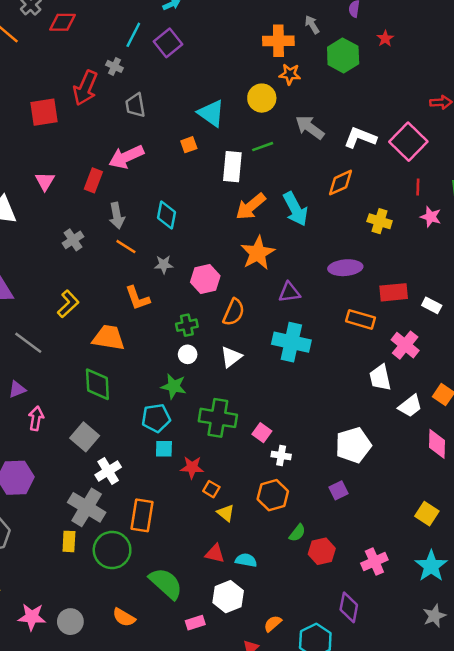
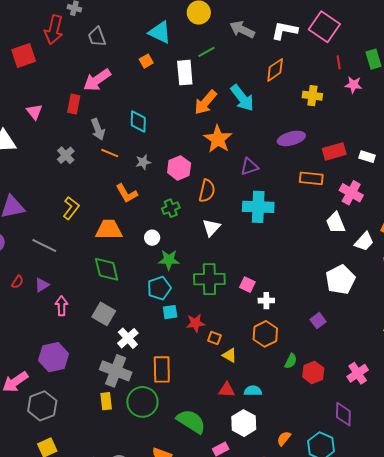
white circle: (188, 354) -> (152, 238), moved
white pentagon: (353, 445) -> (340, 280), moved

